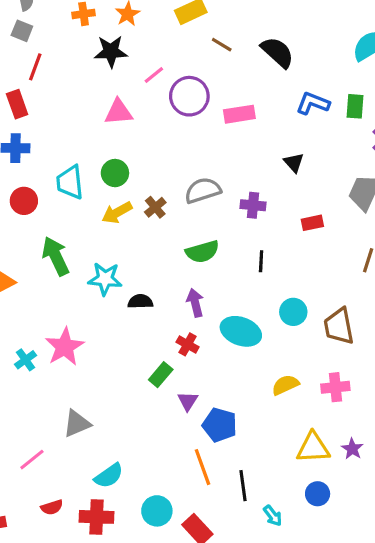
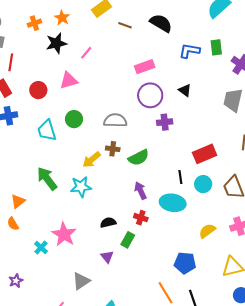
purple circle: (189, 96) -> (150, 95), moved
gray semicircle: (203, 190) -> (115, 120), moved, turned 30
red circle: (24, 201) -> (38, 90), moved
brown cross: (155, 207) -> (113, 149), moved, turned -32
yellow arrow: (117, 213) -> (92, 160), moved
red rectangle: (312, 223) -> (205, 154), moved, size x1.6
black line: (261, 261) -> (180, 177), moved
black semicircle: (140, 302) -> (108, 222), moved
purple triangle: (188, 401) -> (107, 257), moved
blue pentagon: (220, 425) -> (185, 263), moved

